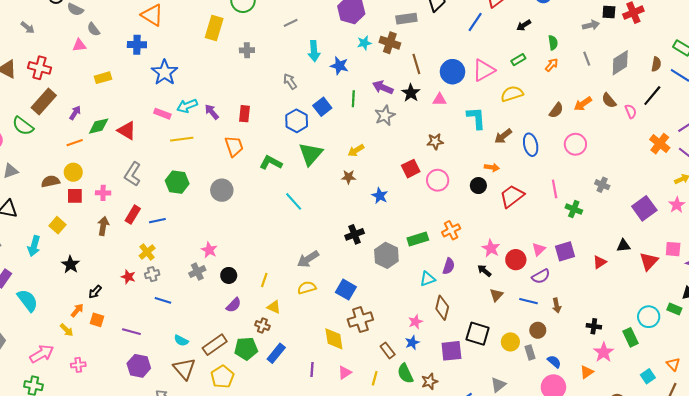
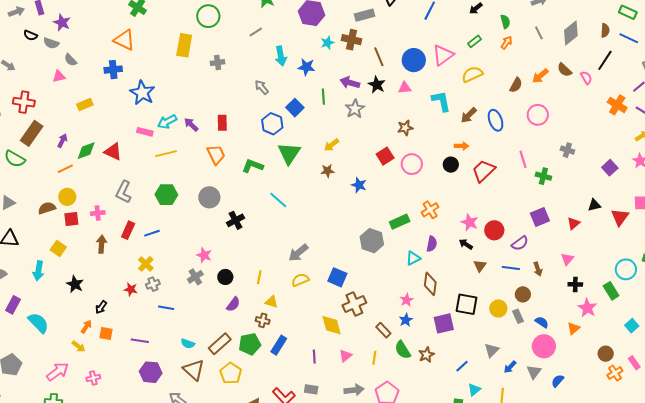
purple square: (644, 208) -> (610, 168), size x0.7
black cross: (355, 234) -> (235, 220), moved
pink triangle: (539, 249) -> (567, 259), moved

